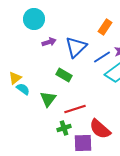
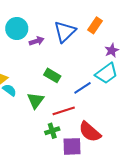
cyan circle: (34, 19) -> (17, 29), moved
blue triangle: (76, 47) -> (65, 32), moved
blue line: (102, 57) -> (82, 88), moved

